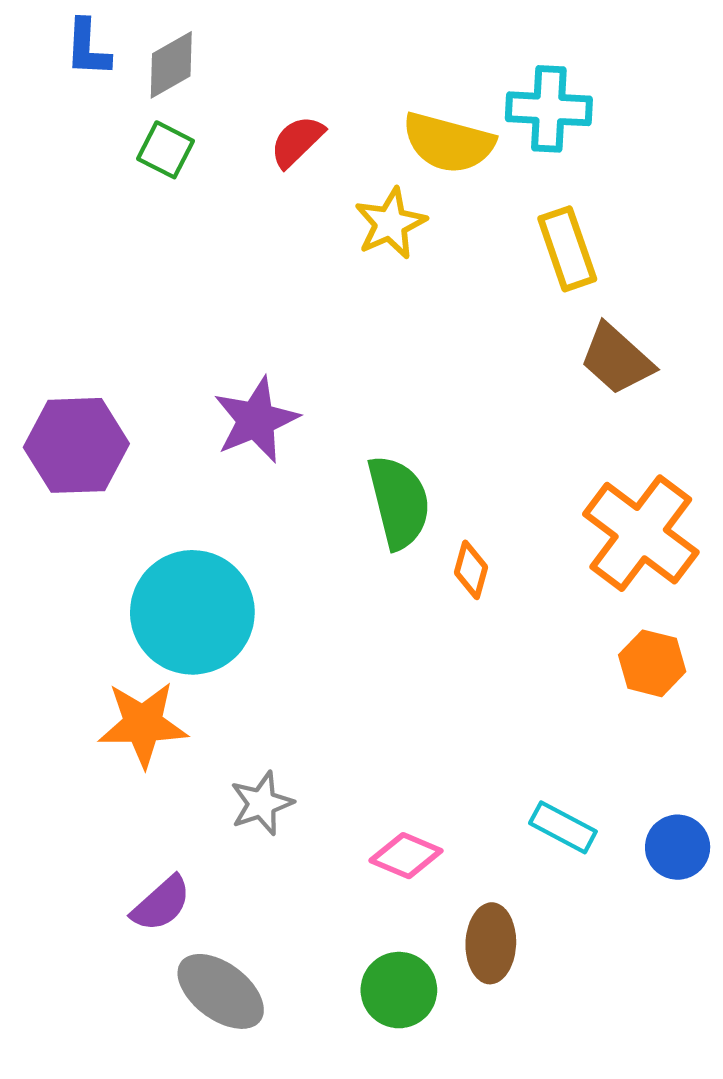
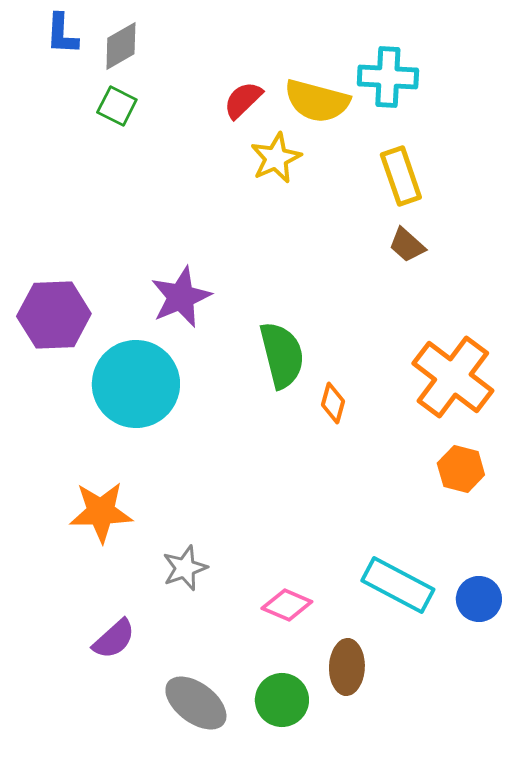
red semicircle: (297, 141) -> (243, 100), moved
brown trapezoid: (617, 359) -> (407, 245), moved, size x0.7
cyan circle: (192, 612) -> (136, 384), moved
cyan rectangle: (563, 827) -> (398, 585), size x1.5
gray ellipse: (221, 991) -> (196, 703), moved

